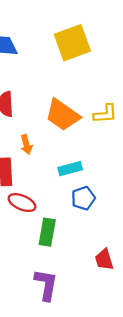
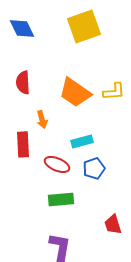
red ellipse: (22, 203) -> (57, 164), moved
green rectangle: (47, 232) -> (61, 199), turned 75

